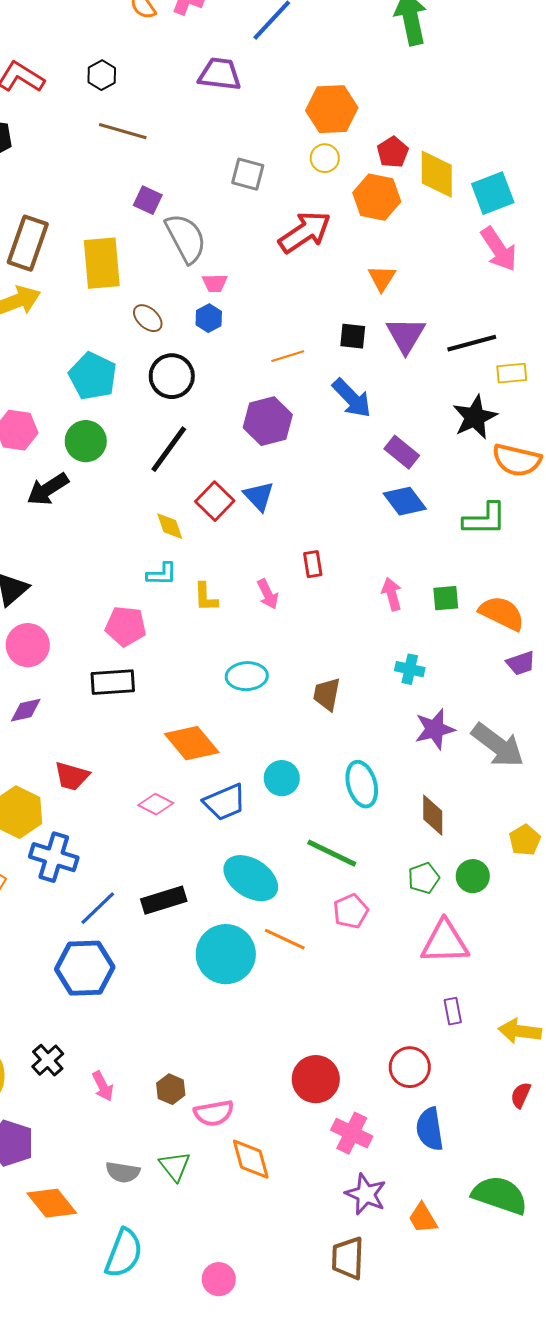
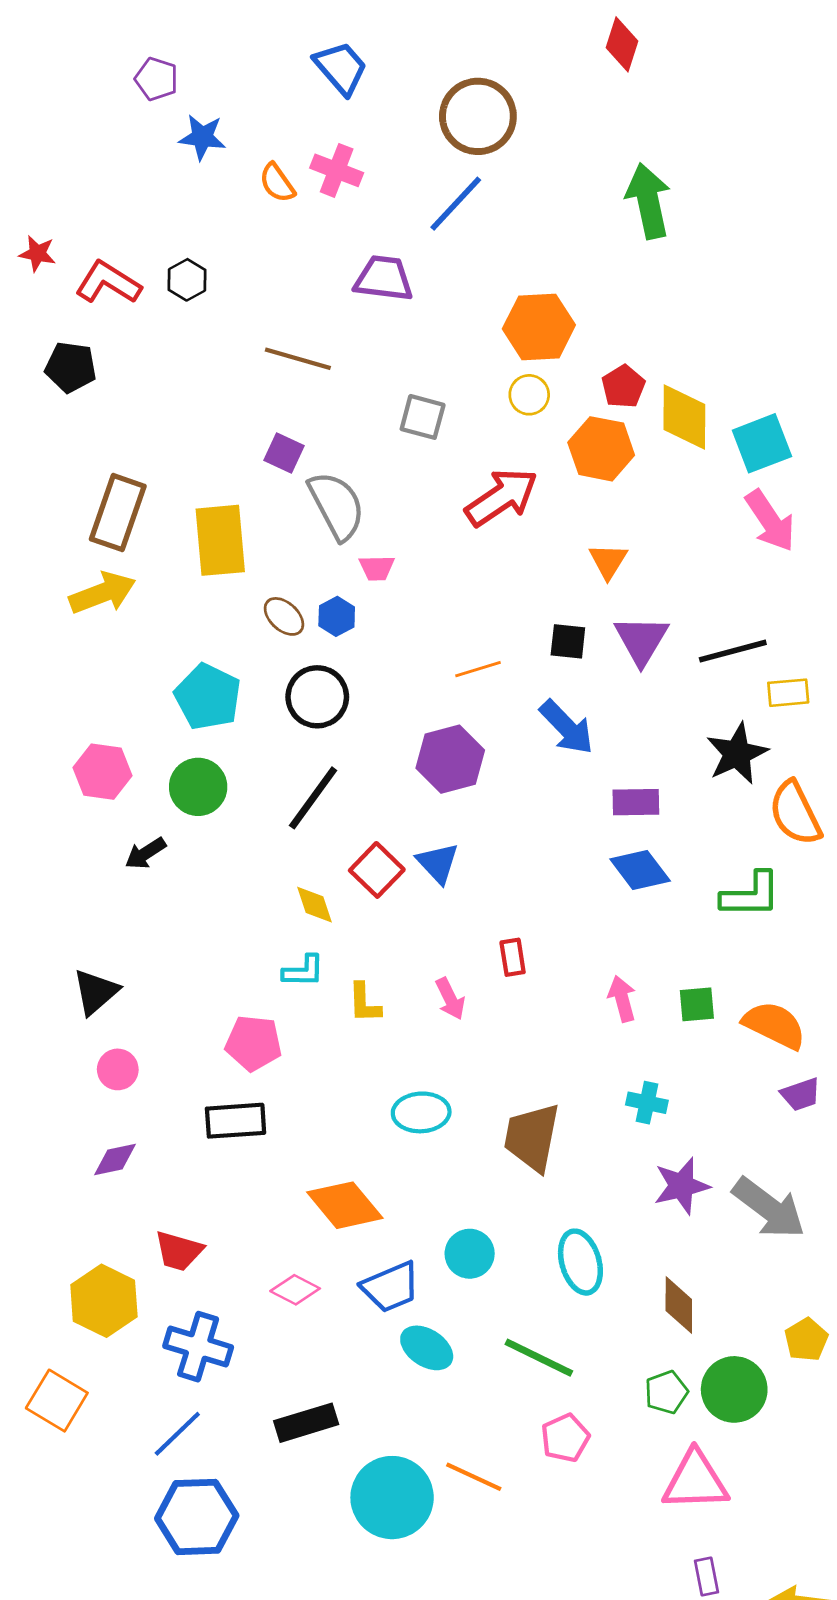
black hexagon: (102, 75) -> (187, 280), moved
brown line: (123, 131) -> (298, 359), moved
blue hexagon: (209, 318) -> (337, 616), moved
purple rectangle: (402, 452) -> (636, 802), turned -40
orange semicircle: (517, 460) -> (795, 813), turned 51
black arrow: (48, 489) -> (145, 853), size x0.7
pink circle: (28, 645) -> (118, 1069), size x0.7
brown trapezoid: (327, 694) -> (532, 1137), size x1.5
blue cross: (54, 857) -> (198, 1347), moved
green circle: (473, 876) -> (734, 1389), size x1.4
cyan ellipse: (251, 878) -> (427, 1348), moved, size x0.7
blue line: (98, 908) -> (177, 1434), moved

